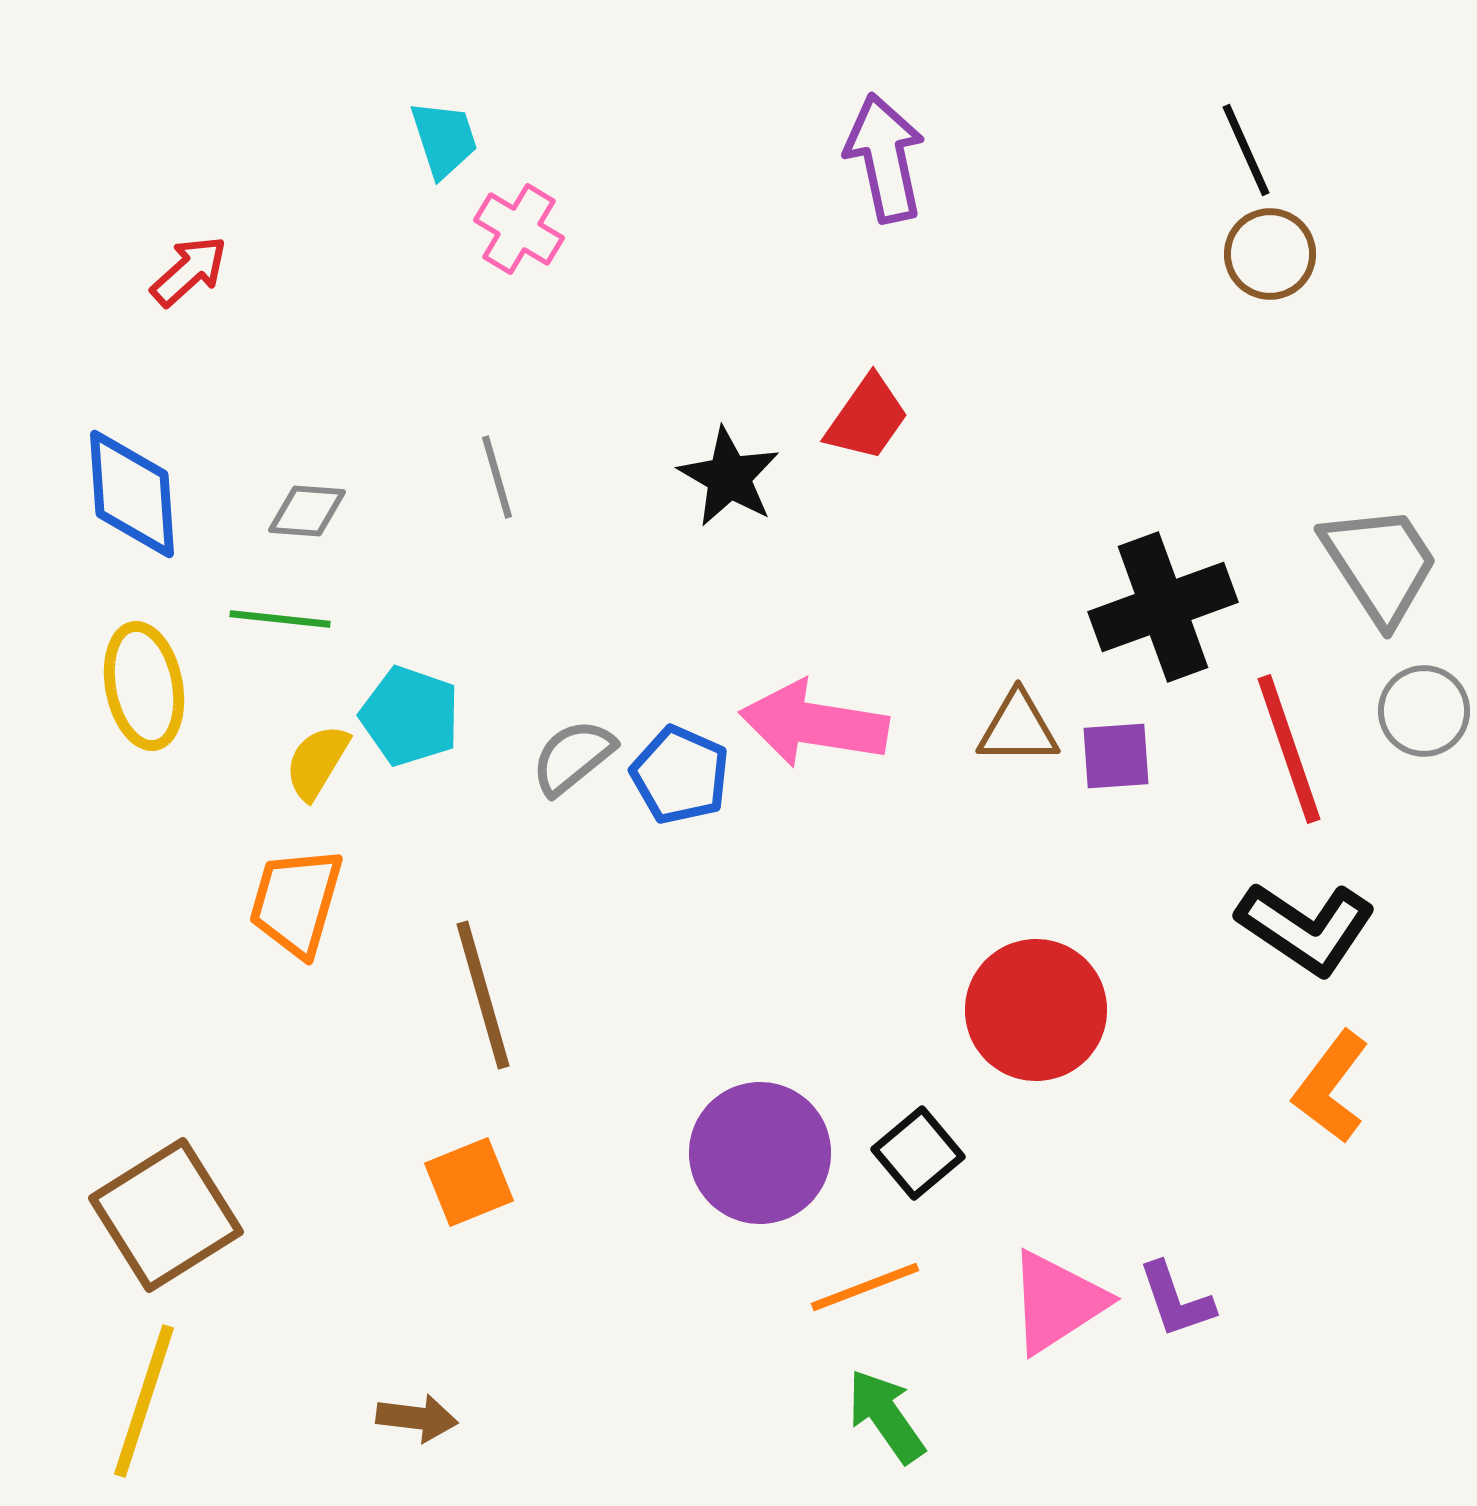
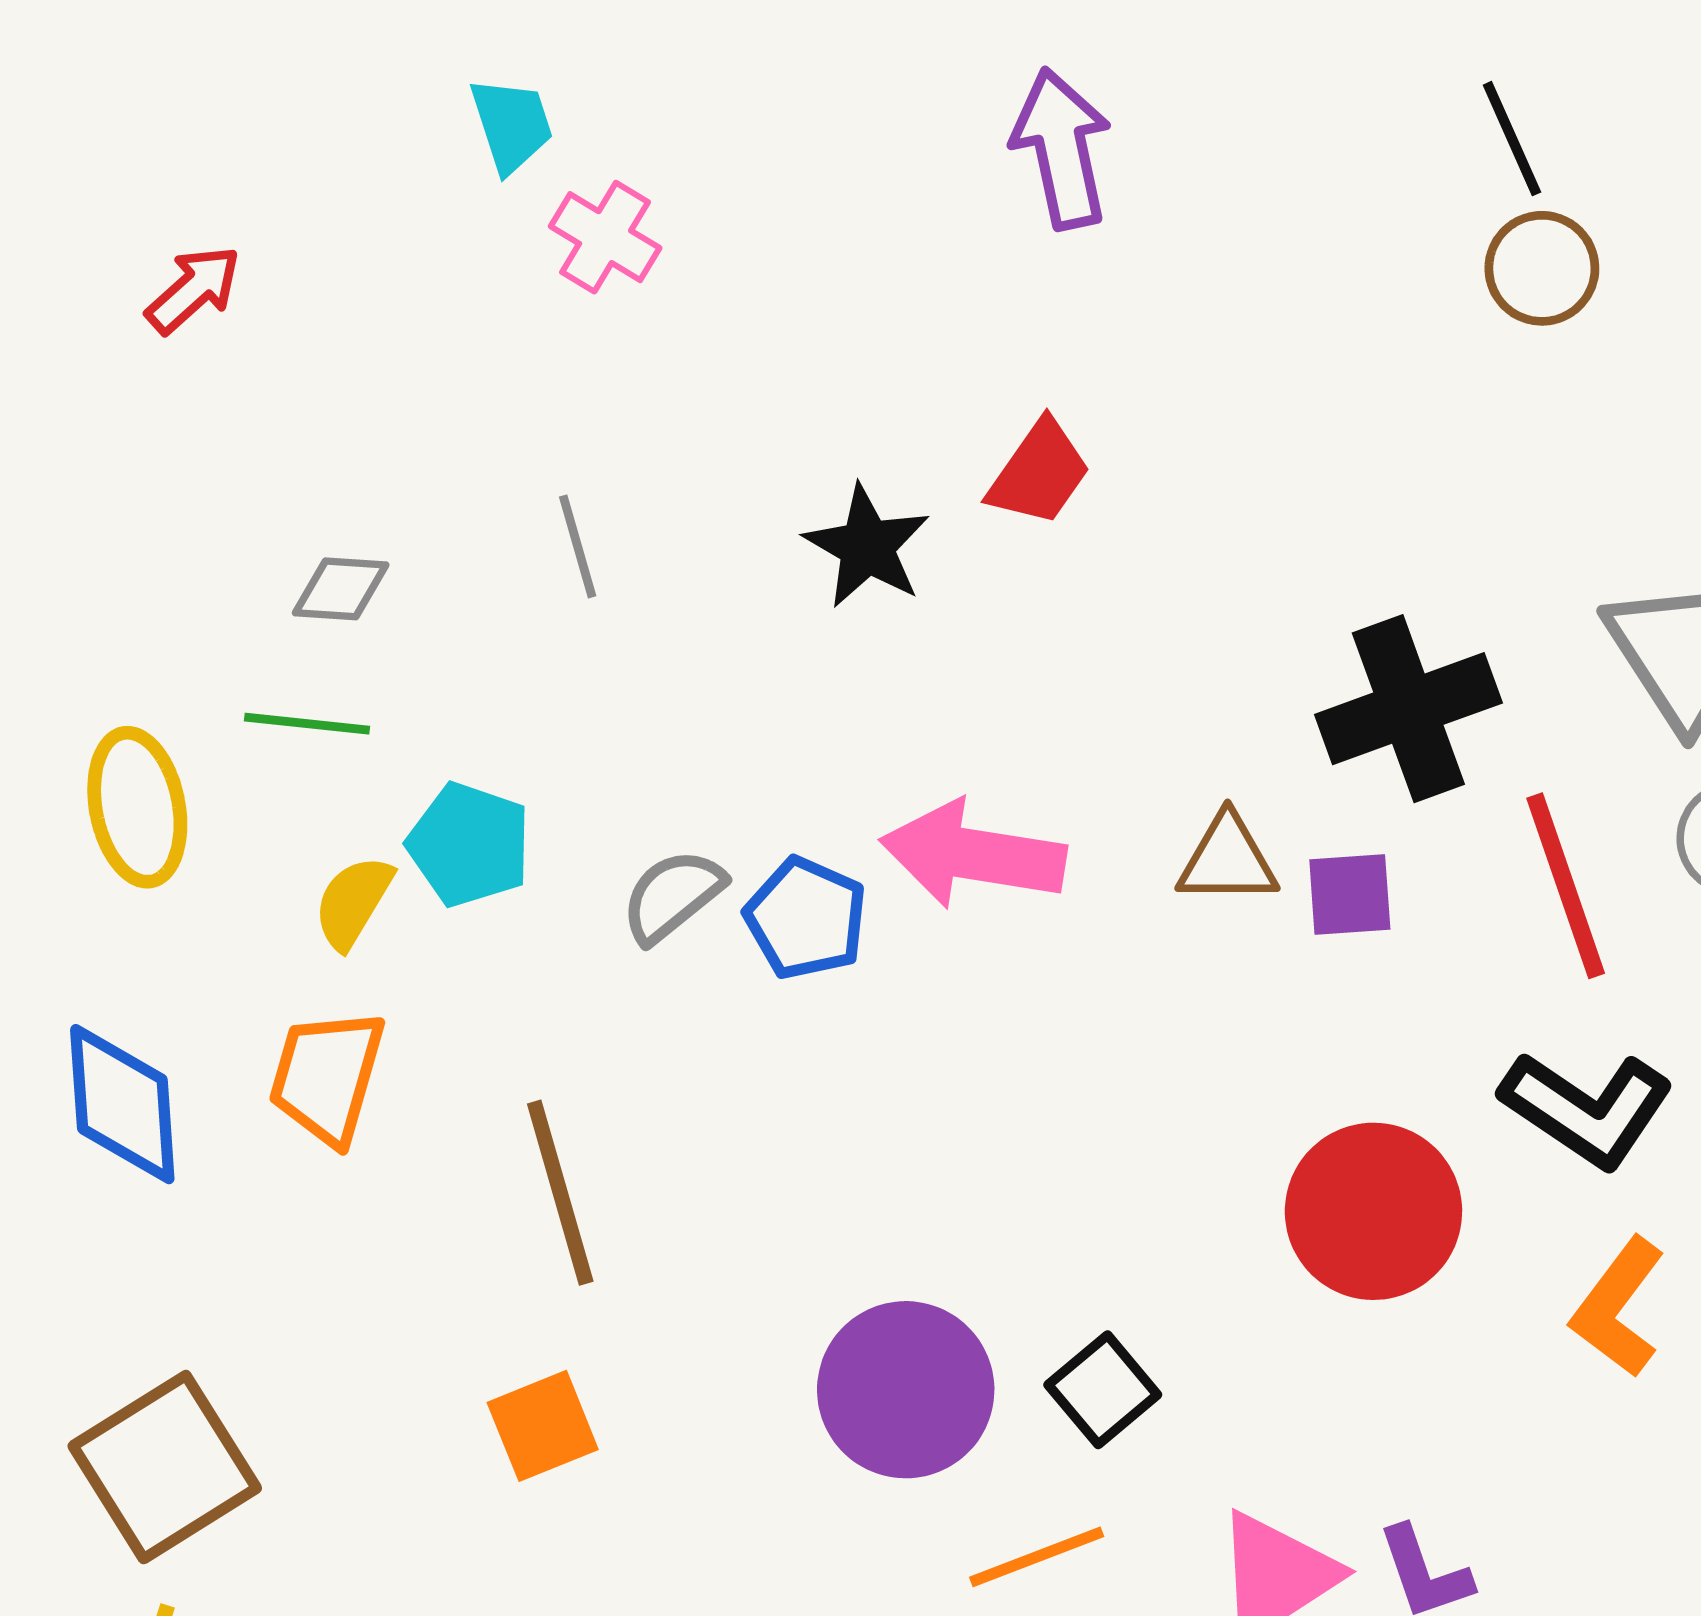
blue diamond: (132, 494) -> (122, 1104), moved
red circle: (1036, 1010) -> (1373, 1211), moved

